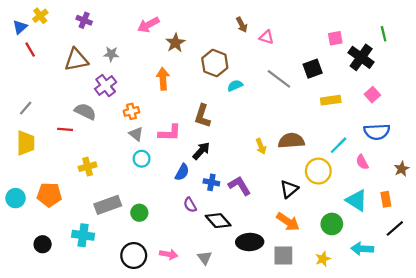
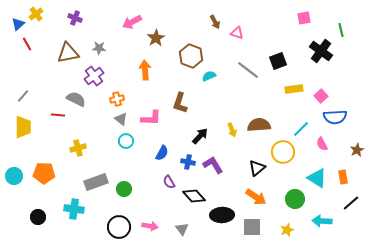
pink square: (335, 38) -> (304, 18), moved
pink square: (372, 95) -> (321, 96), moved
black arrow: (201, 151) -> (200, 136), moved

